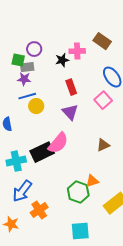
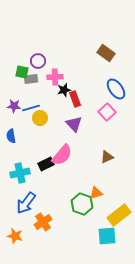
pink cross: (77, 51) -> (55, 77), moved
black star: (62, 60) -> (64, 90), moved
purple star: (24, 79) -> (14, 106), moved
black rectangle: (42, 152) -> (46, 164), size x0.7
cyan square: (80, 231) -> (107, 236), moved

